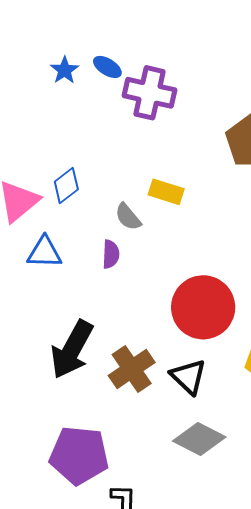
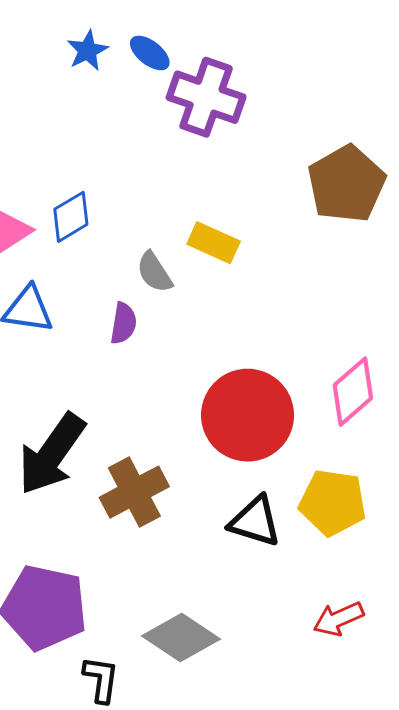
black triangle: (188, 377) -> (255, 521), moved, turned -33
gray diamond: (199, 439) -> (181, 637), moved

